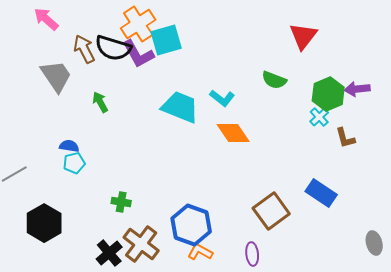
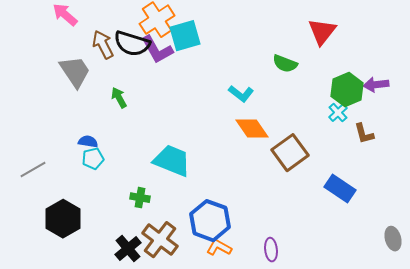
green semicircle: (274, 80) -> (285, 64), moved
cyan trapezoid: (180, 107) -> (172, 161), moved
brown square: (271, 211) -> (290, 153), moved

